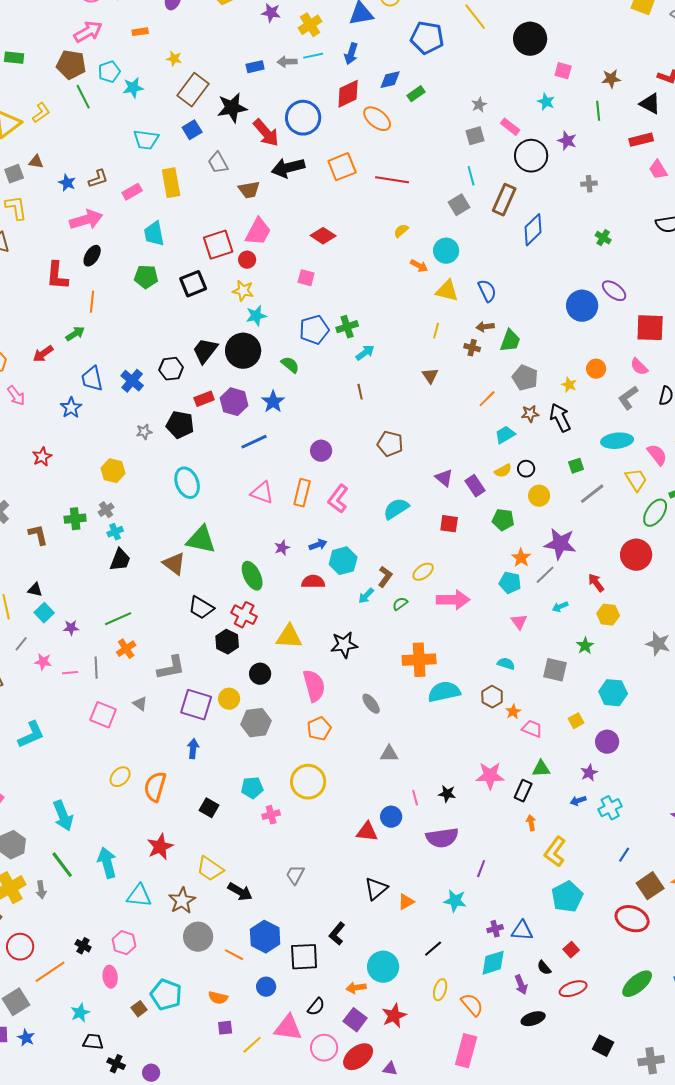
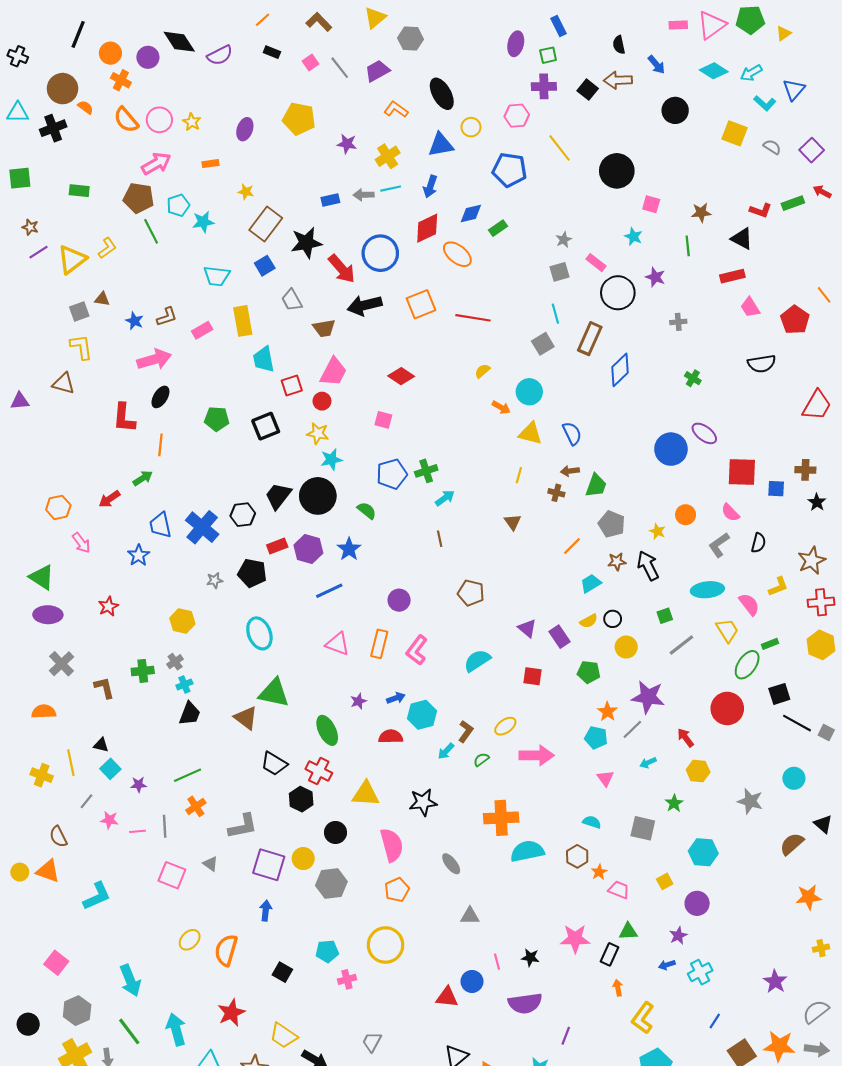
cyan trapezoid: (154, 234) -> (264, 359), moved
red square: (218, 245) -> (292, 385), size x0.7
blue cross: (132, 381) -> (202, 527), size x1.4

